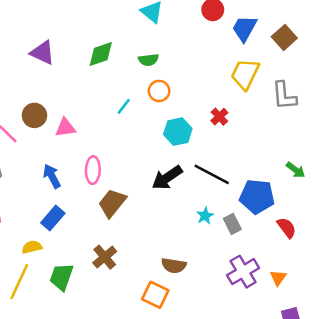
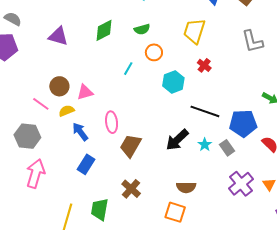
yellow trapezoid: (245, 74) -> (194, 31), moved
black arrow: (167, 178) -> (177, 140), moved
yellow semicircle: (32, 247) -> (66, 111), moved

